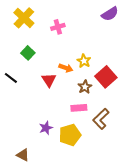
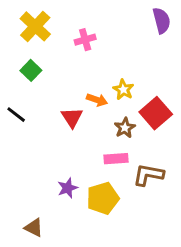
purple semicircle: (110, 14) -> (162, 21), turned -72
green square: (28, 53) -> (31, 70), moved
brown L-shape: (101, 119) -> (148, 175), turned 55

